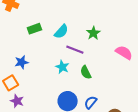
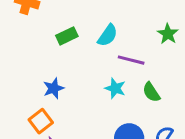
green star: (93, 33) -> (168, 34), moved

